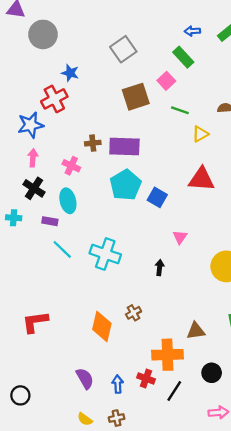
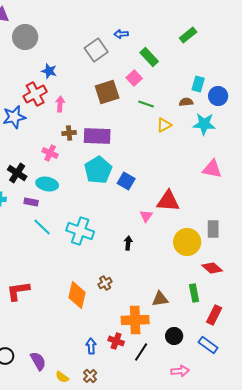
blue arrow: (192, 31) -> (121, 34), moved
pink arrow: (33, 158) -> (60, 104), moved
red triangle: (201, 179) -> (168, 201), moved
cyan ellipse: (68, 201) -> (47, 184), turned -65
purple semicircle: (85, 378) -> (38, 361), moved
brown cross: (117, 418) -> (90, 376), turned -32

